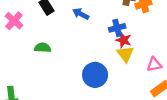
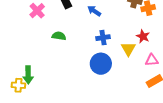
blue cross: (117, 28) -> (103, 38), moved
red star: (124, 40) -> (143, 36), moved

